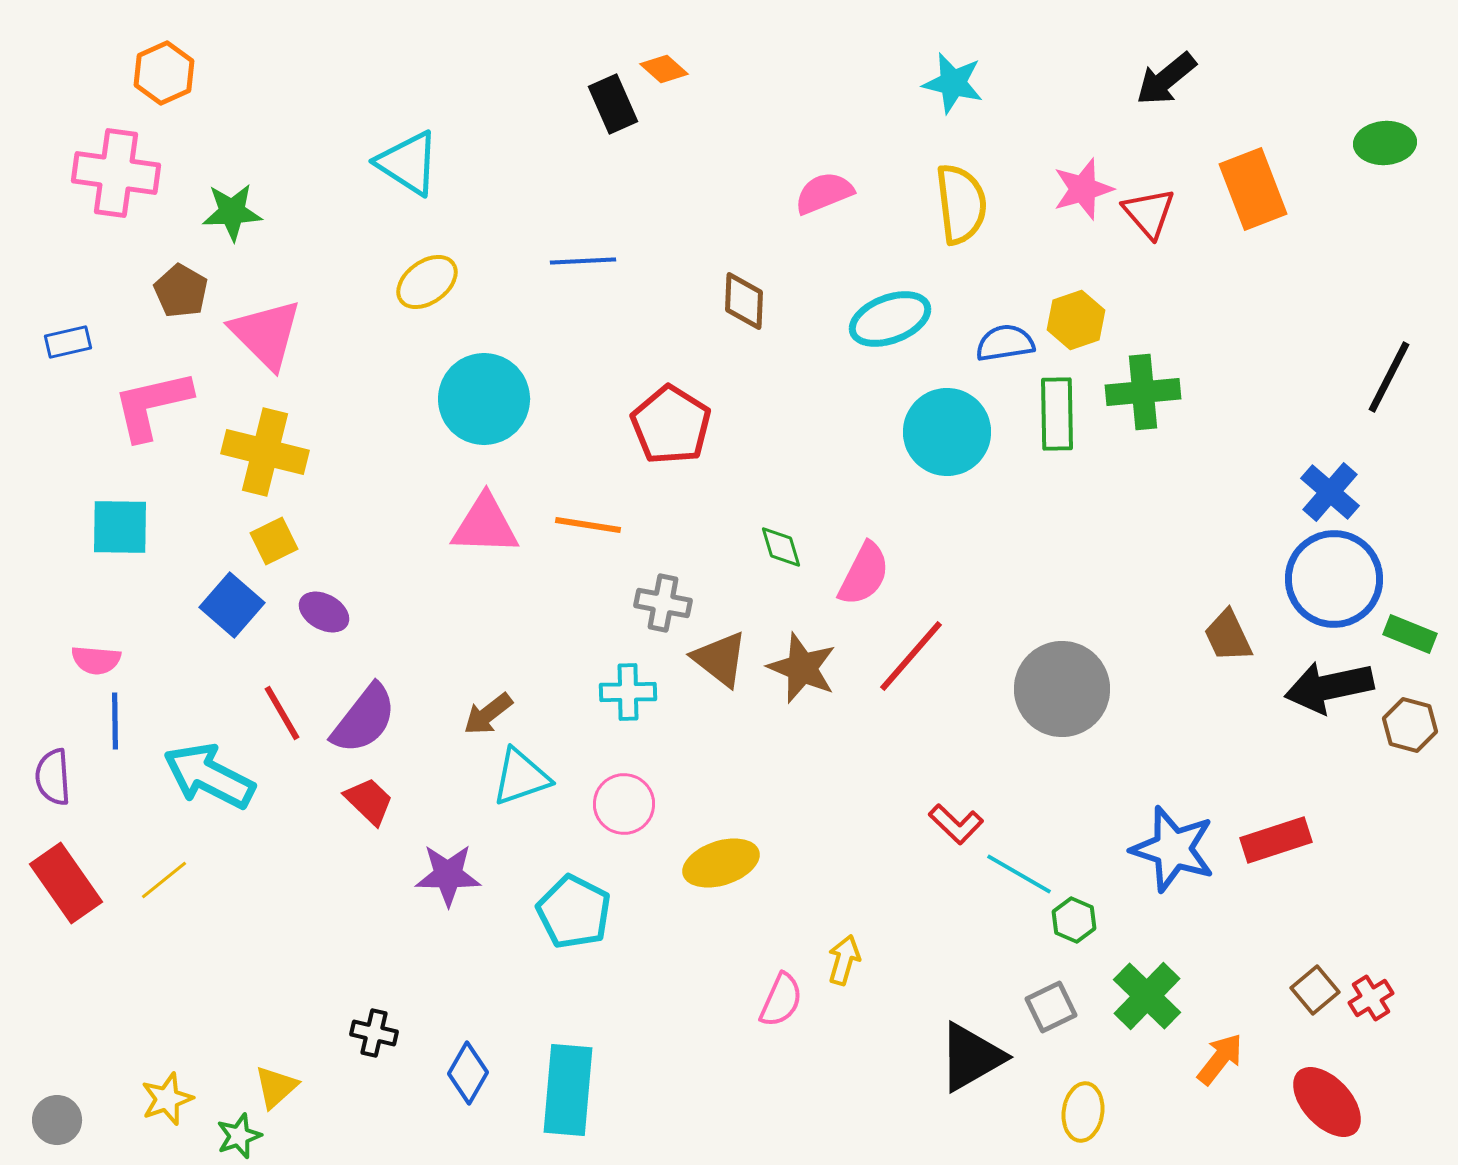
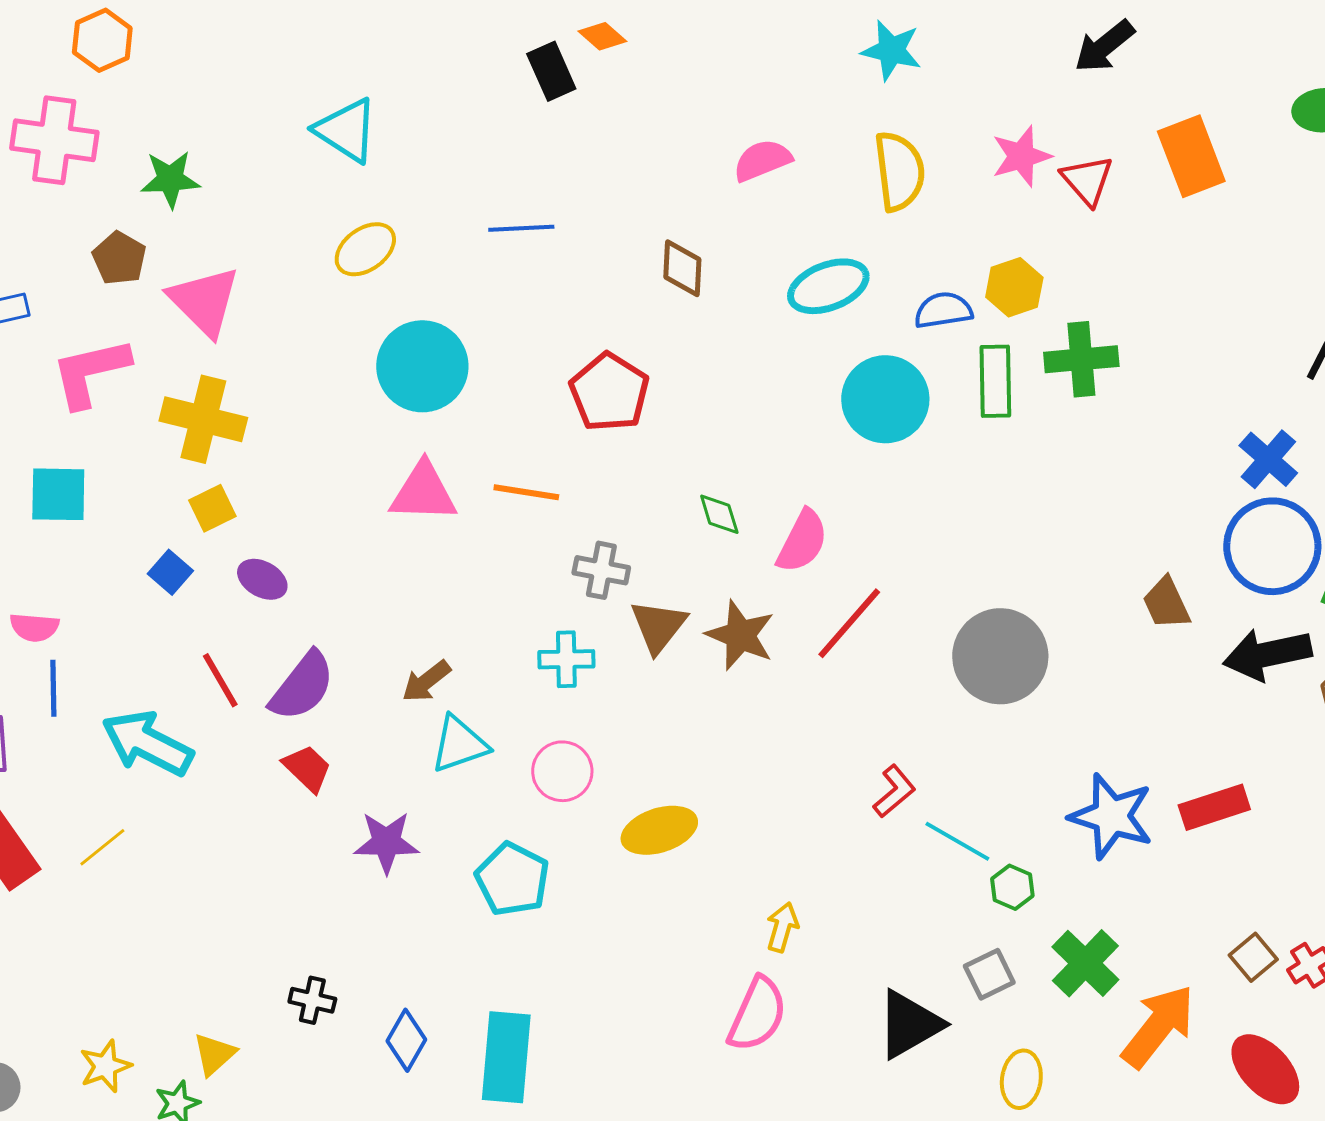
blue square: (232, 605) -> (170, 572), size x0.7
brown triangle: (720, 659) -> (658, 626), turned 30
red L-shape: (956, 824) -> (894, 791), turned -84
pink semicircle: (781, 1000) -> (757, 1014), moved, size x1.4
orange arrow: (1220, 1059) -> (1158, 1026), size x1.6

